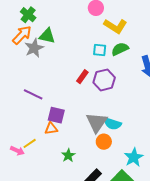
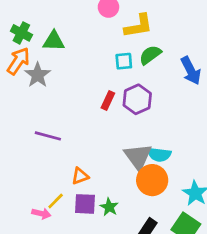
yellow L-shape: (115, 26) -> (138, 26), turned -30
green triangle: (47, 36) -> (54, 41), moved
purple square: (56, 115) -> (85, 204), moved
orange circle: (104, 142) -> (152, 180), size x1.5

